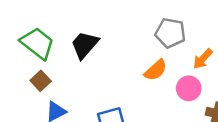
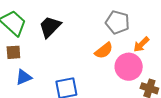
brown square: (41, 81) -> (13, 52), turned 35
pink circle: (189, 88) -> (129, 67), size x1.4

